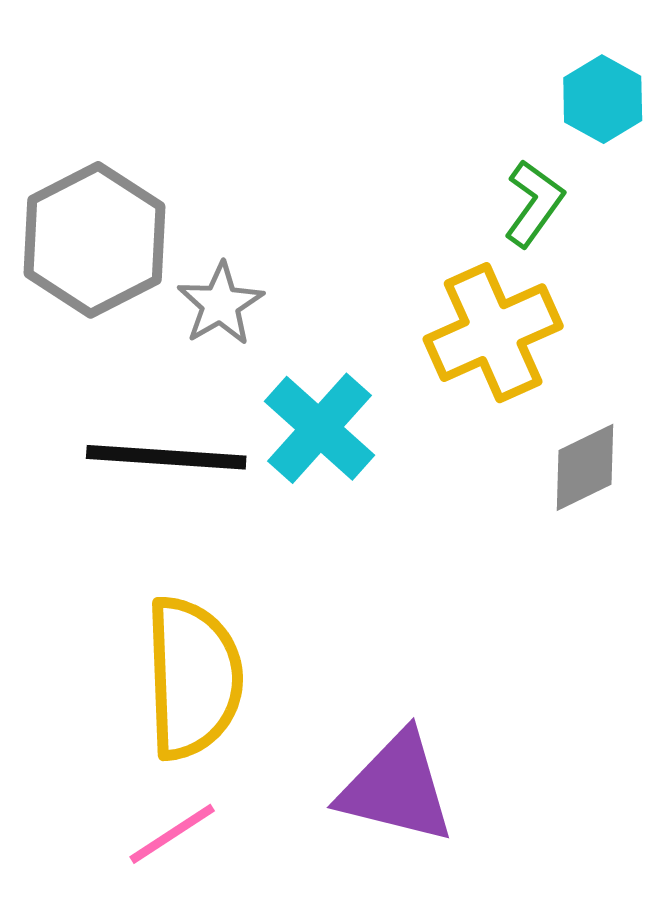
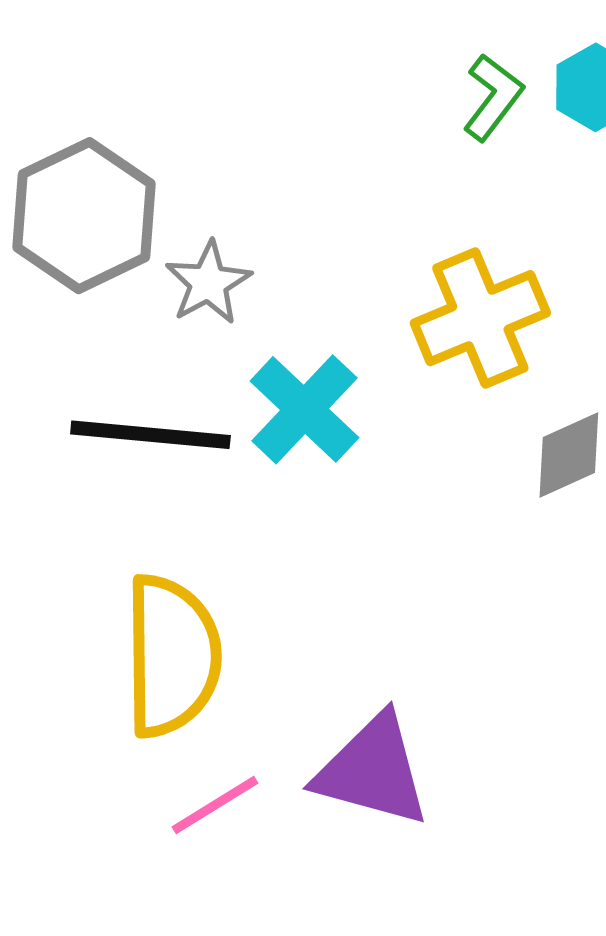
green L-shape: (534, 203) -> (493, 97), moved
pink line: (172, 834) -> (215, 805), moved

